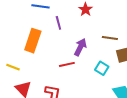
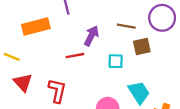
orange rectangle: (33, 41) -> (36, 26), turned 55
cyan square: (102, 68) -> (116, 61), turned -32

